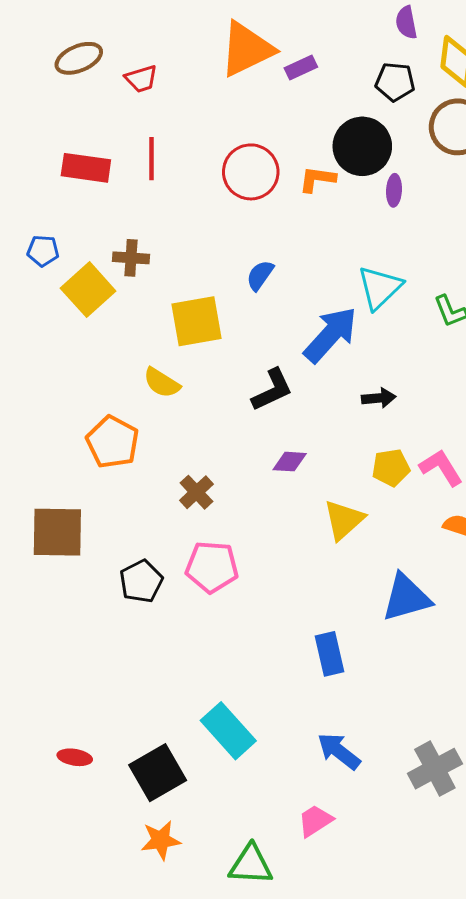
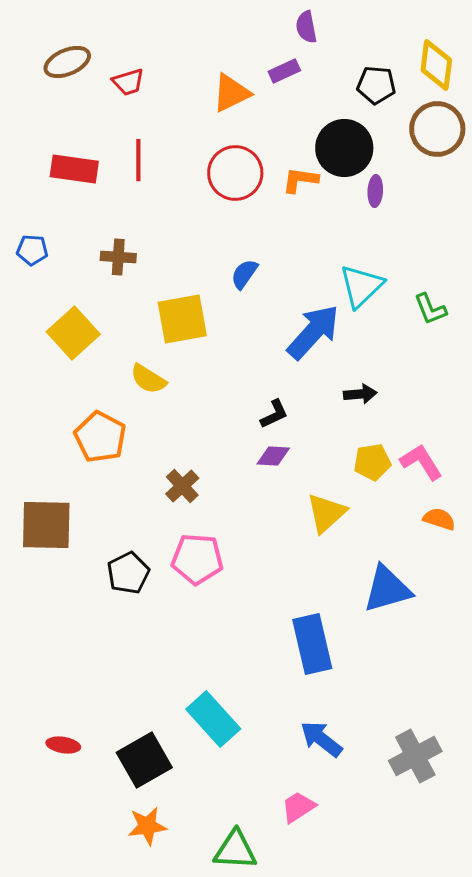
purple semicircle: (406, 22) -> (306, 27), moved
orange triangle: (247, 49) -> (231, 93), moved, size x0.7
yellow square: (88, 290) -> (73, 333), moved
black L-shape: (272, 390) -> (274, 414), moved, size x0.7
blue rectangle: (330, 654) -> (312, 644), size x1.4

